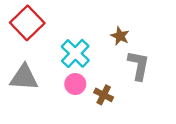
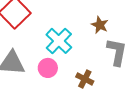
pink circle: (75, 84) -> (48, 68), moved

